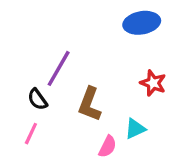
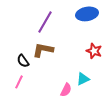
purple line: (59, 68) -> (45, 22), moved
brown L-shape: (90, 104) -> (43, 50), moved, turned 80

